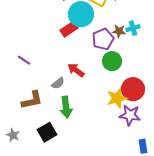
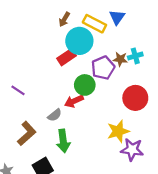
green circle: (112, 61) -> (85, 85), moved
red arrow: (76, 70) -> (74, 101), turned -60
red circle: (133, 89) -> (135, 98), moved
brown L-shape: (32, 100) -> (27, 133), turned -30

